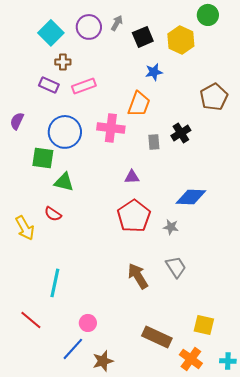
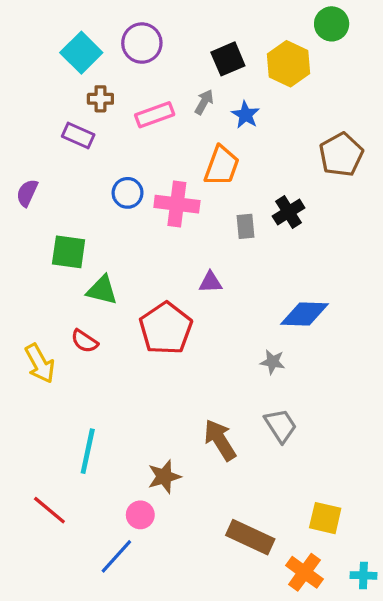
gray arrow: (117, 23) -> (204, 102), moved
blue star: (154, 72) -> (245, 115), turned -30
pink rectangle: (84, 86) -> (155, 115), moved
blue circle: (65, 132) -> (128, 193), moved, size x0.6
red pentagon: (134, 216) -> (166, 328), moved
brown star: (103, 361) -> (164, 477), moved

